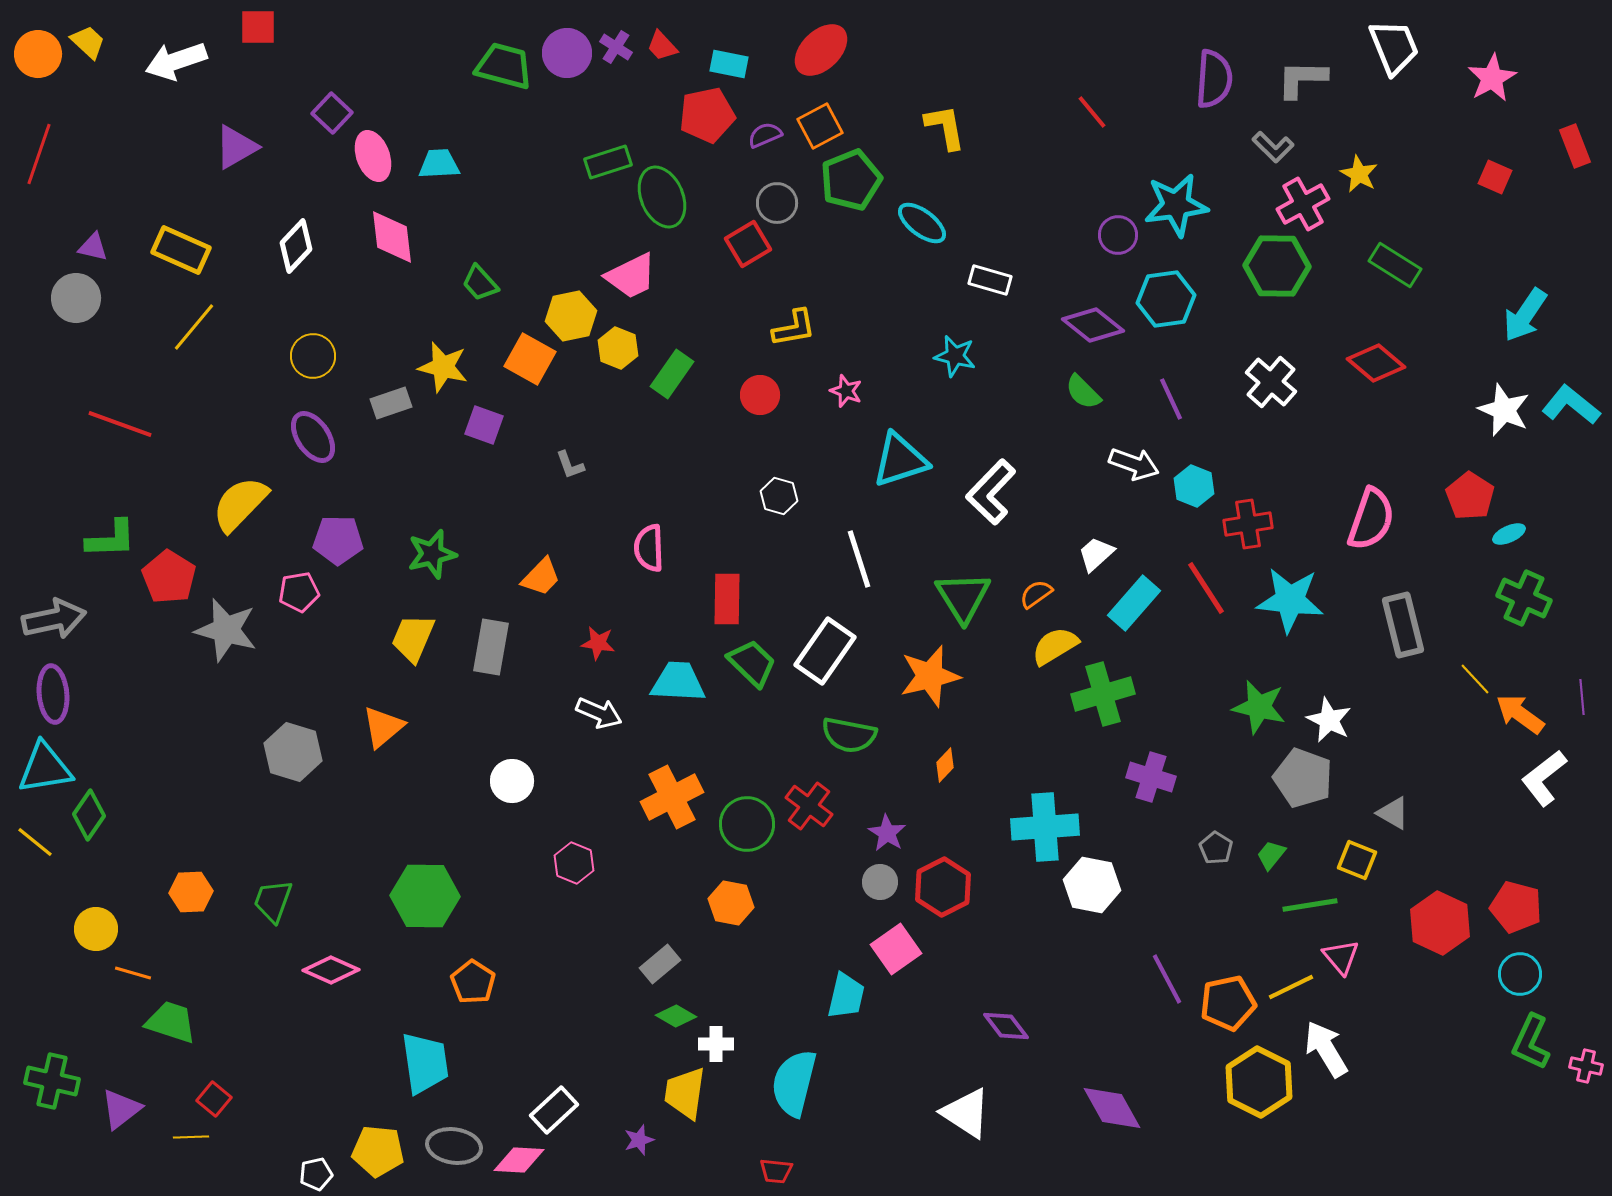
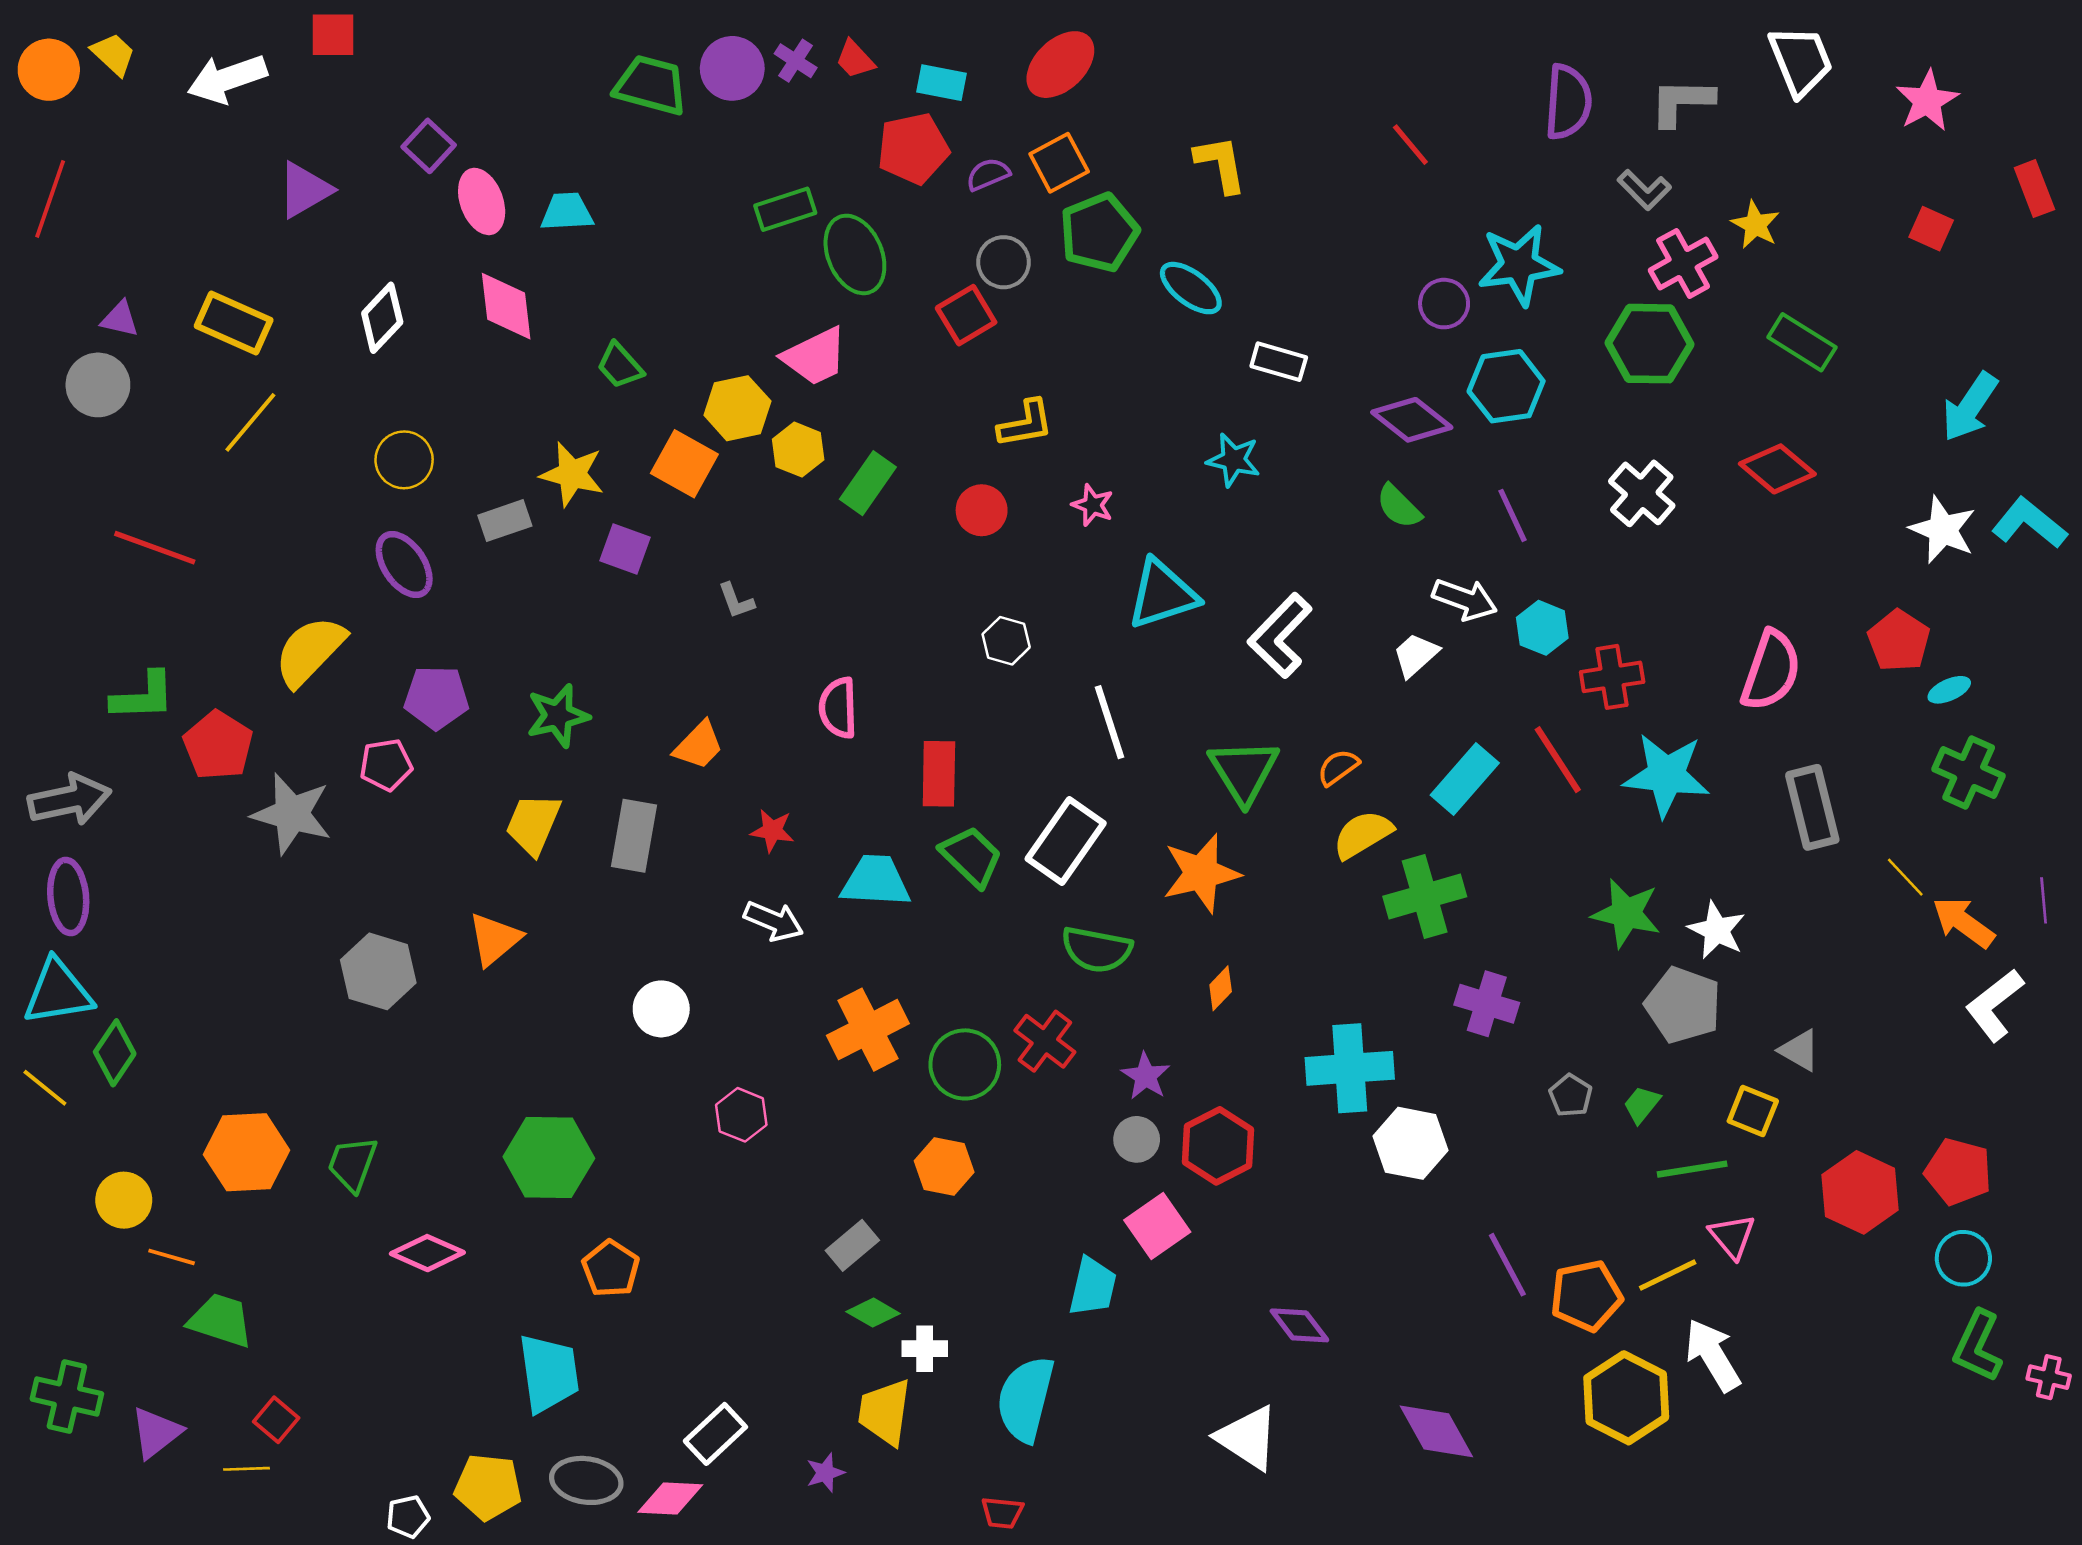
white trapezoid: (1096, 554) -> (1416, 655), moved
orange hexagon: (191, 892) -> (246, 1152), size x1.5

